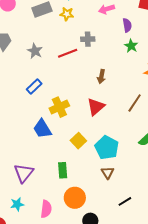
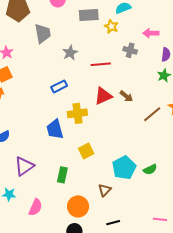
gray cross: (88, 39) -> (130, 50), moved
brown arrow: (101, 77) -> (126, 96), turned -80
brown line: (135, 103) -> (152, 114), moved
red triangle: (96, 107) -> (103, 96), moved
cyan pentagon: (107, 148) -> (124, 168), moved
orange circle: (75, 198) -> (78, 206), moved

